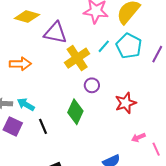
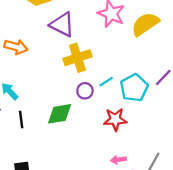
cyan line: (104, 46) -> (106, 82), moved
cyan pentagon: (129, 46) -> (134, 88), moved
green diamond: (75, 112) -> (60, 114), turned 40

